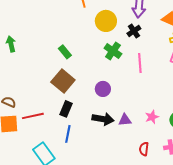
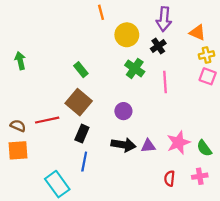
red line: (33, 116) -> (47, 120), moved
pink star: (152, 117) -> (178, 143), size x1.5

